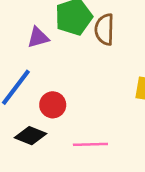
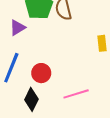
black diamond: (31, 136) -> (31, 99), turned -70

